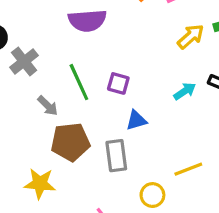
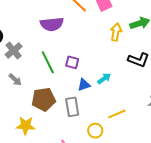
yellow arrow: (191, 37) -> (116, 32), turned -36
cyan arrow: (185, 91) -> (104, 79), moved
gray arrow: (48, 106) -> (15, 80), moved

